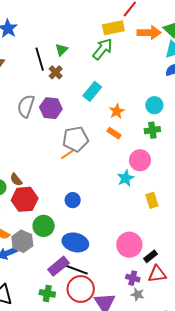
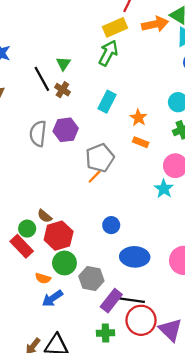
green circle: (44, 226) -> (64, 263), moved
gray hexagon: (22, 241) -> (91, 279), moved
blue ellipse: (75, 242) -> (135, 257), moved

